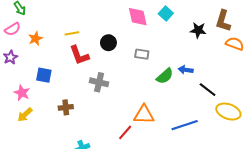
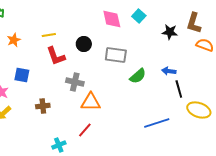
gray rectangle: (142, 54) -> (116, 55), size x1.5
blue arrow: (186, 70) -> (169, 71), moved
black line: (208, 90) -> (179, 89), turned 36
orange triangle: (144, 115) -> (91, 102), moved
red line: (125, 132) -> (85, 130), moved

